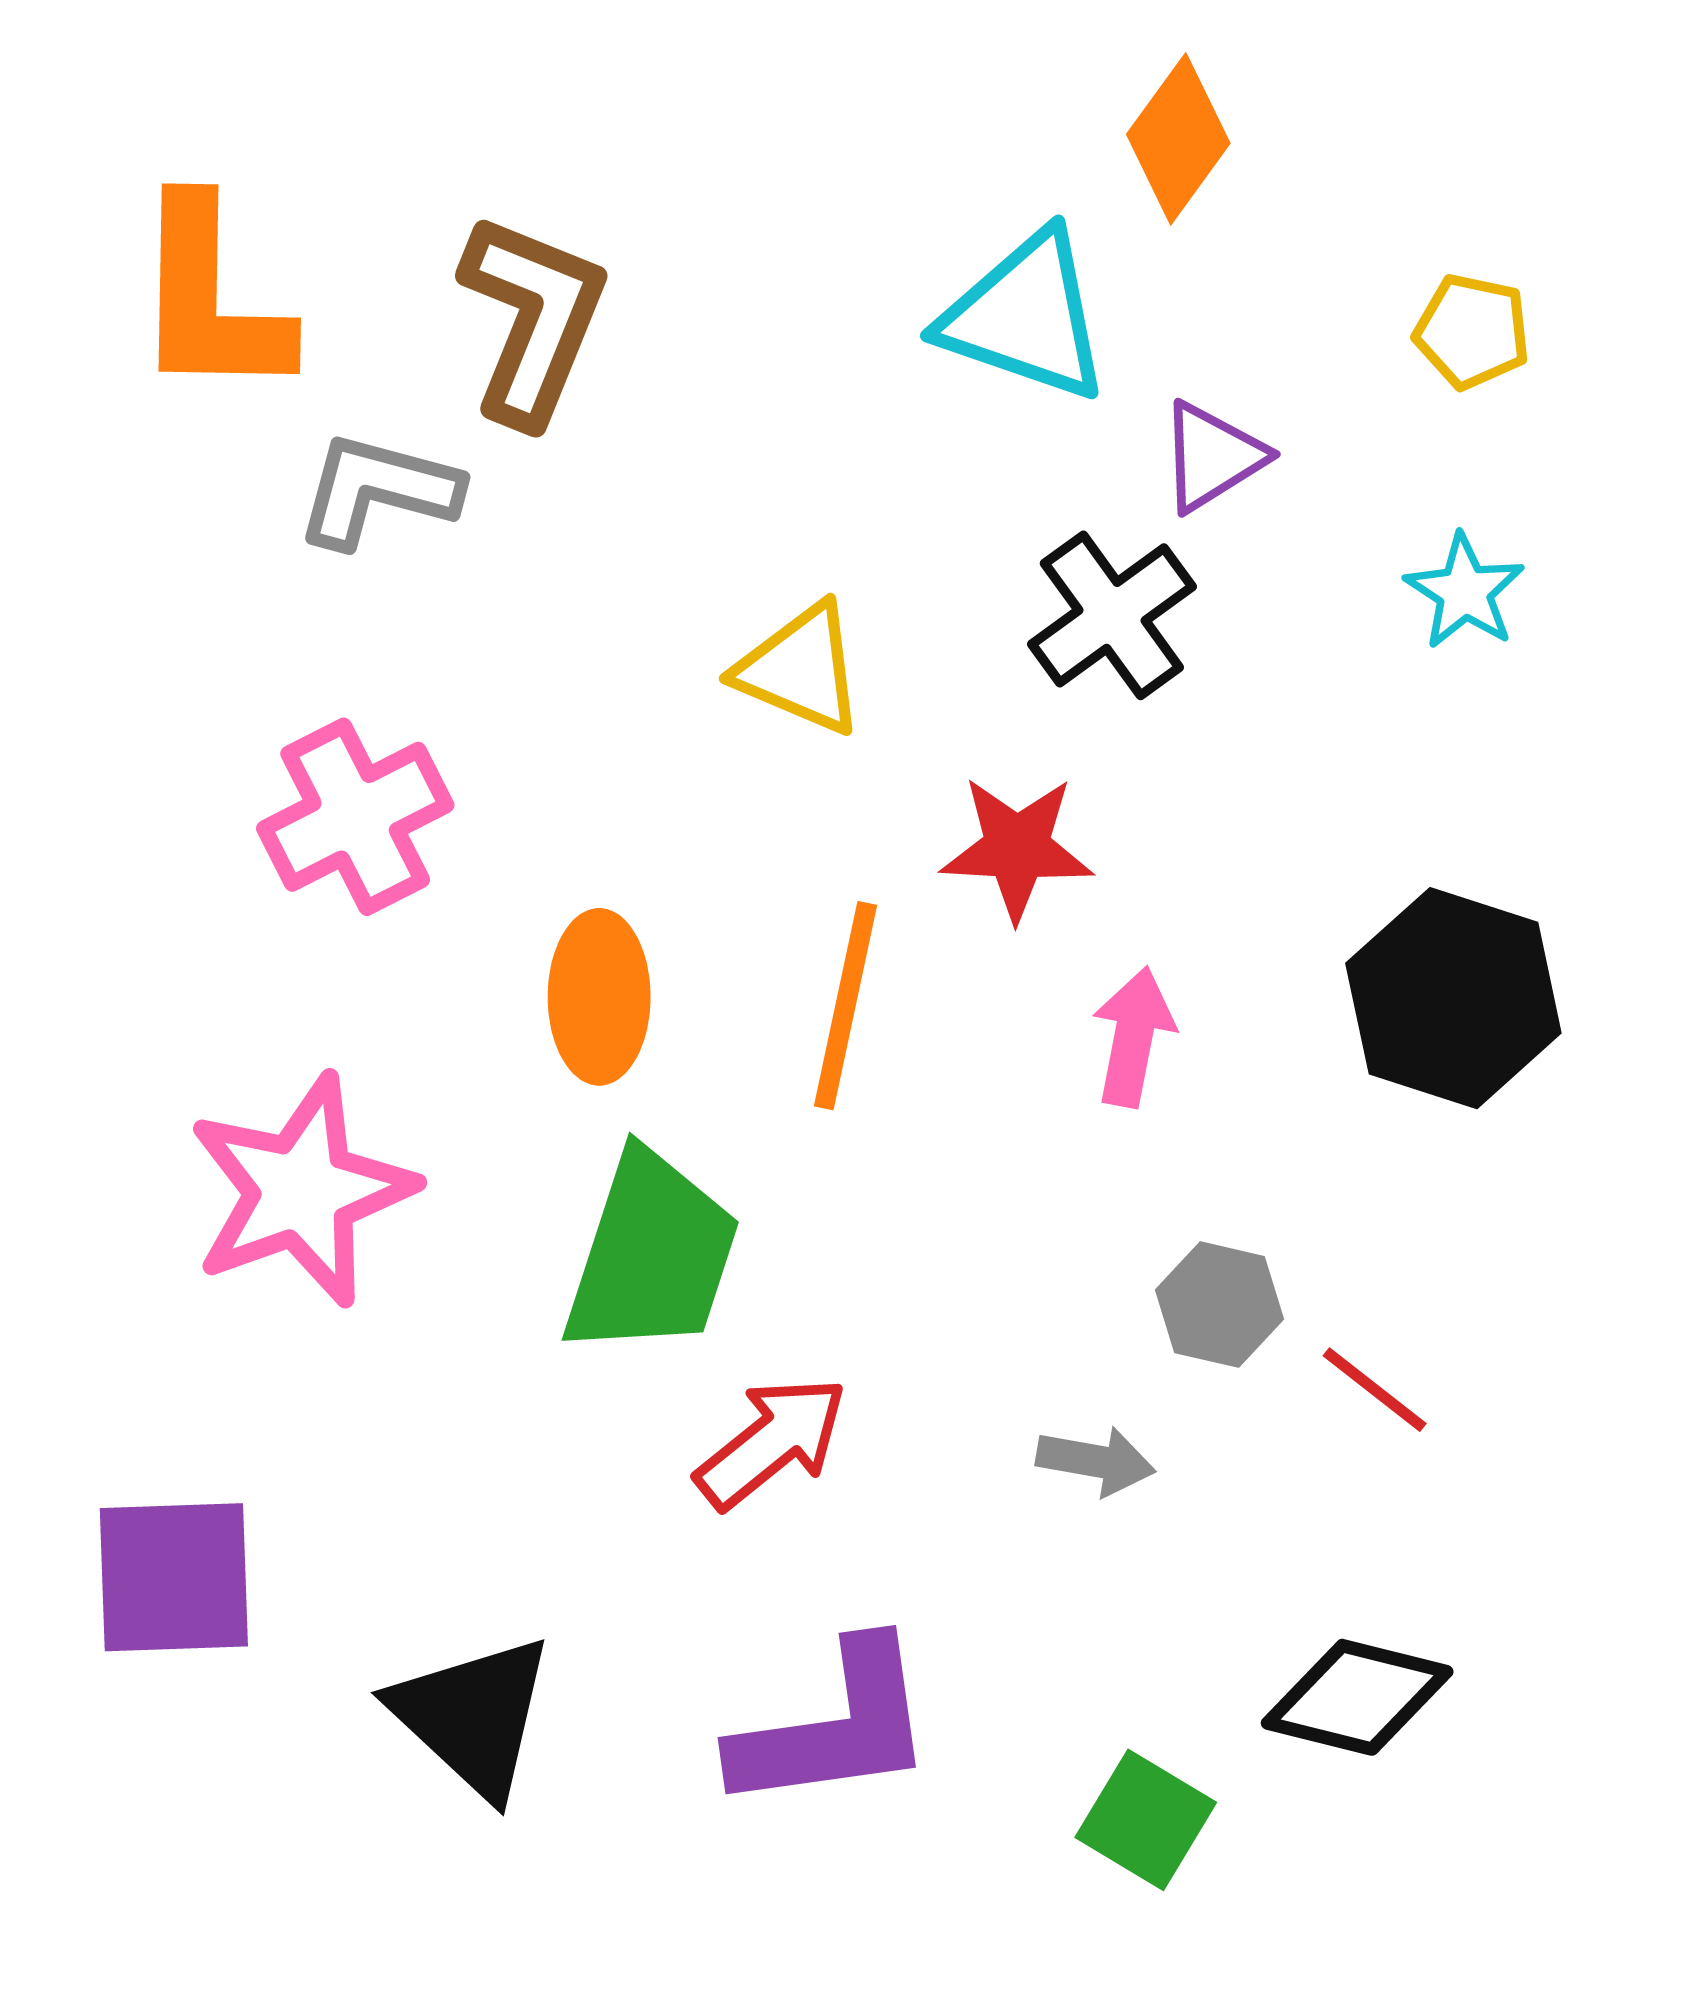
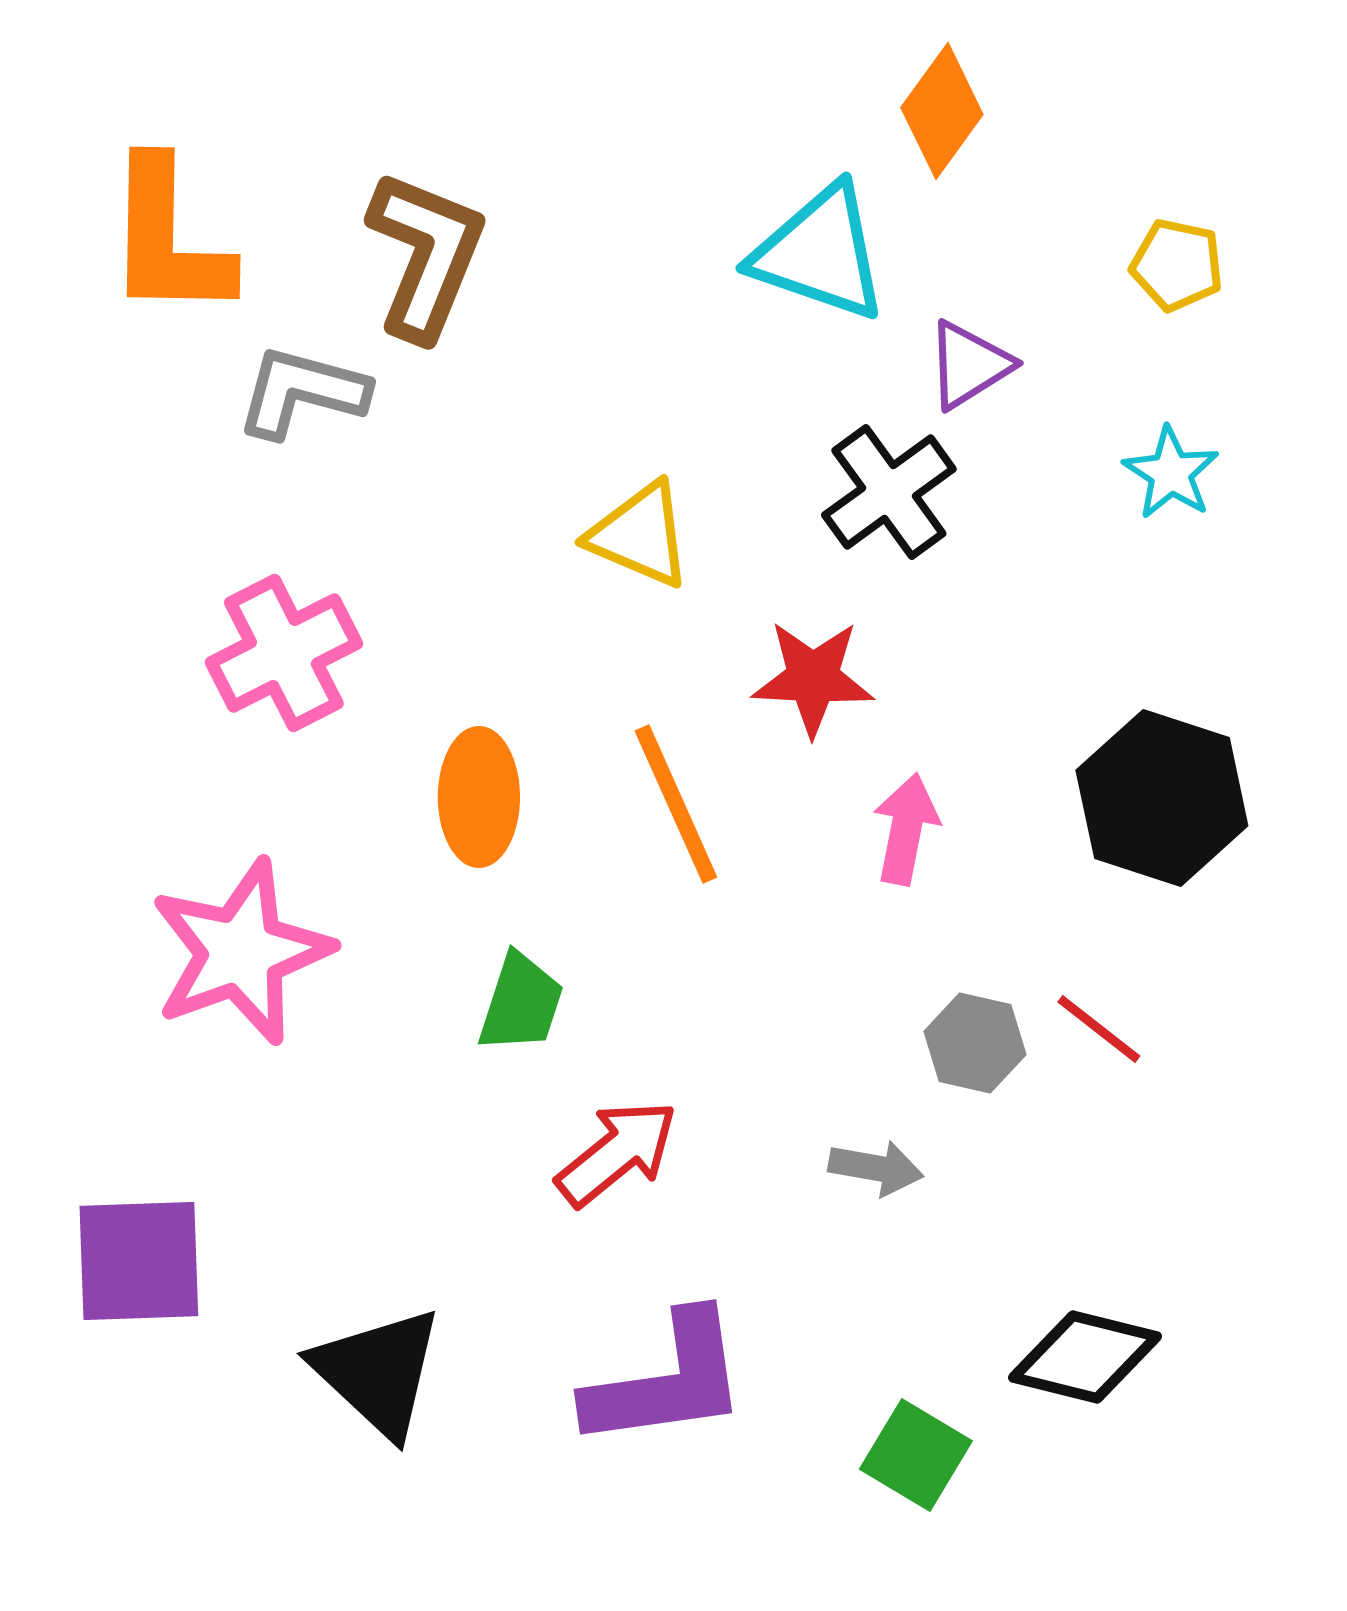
orange line: (846, 1006) -> (676, 804), turned -36
green trapezoid: (652, 1255) -> (521, 1003), size x0.6
red line: (1375, 1390) -> (1099, 1029), moved

